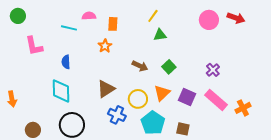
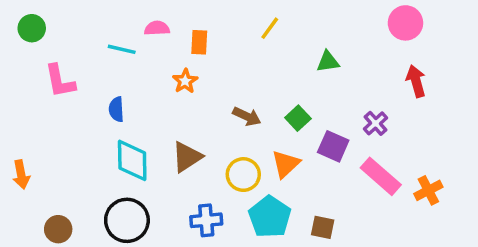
red arrow: (236, 18) -> (416, 81), moved, turned -126
pink circle: (209, 20) -> (405, 23), moved
green triangle: (160, 35) -> (328, 62), moved
cyan diamond: (61, 91) -> (132, 160), moved
purple square: (187, 97) -> (333, 146), moved
blue cross: (117, 115) -> (206, 220), moved, turned -30

